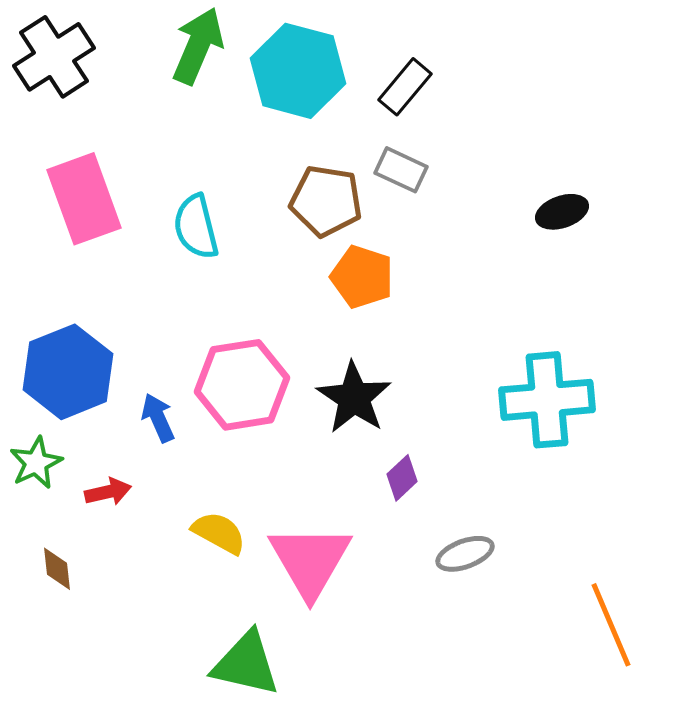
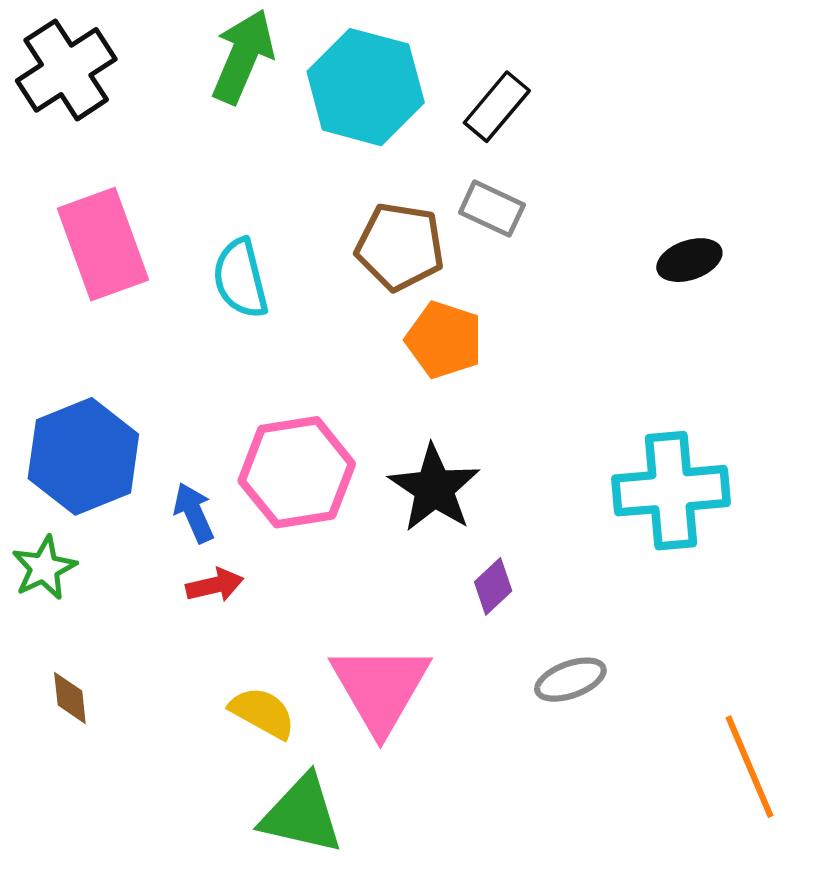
red arrow: (108, 492) -> (215, 585), moved
yellow semicircle: (219, 533) -> (263, 713), moved

